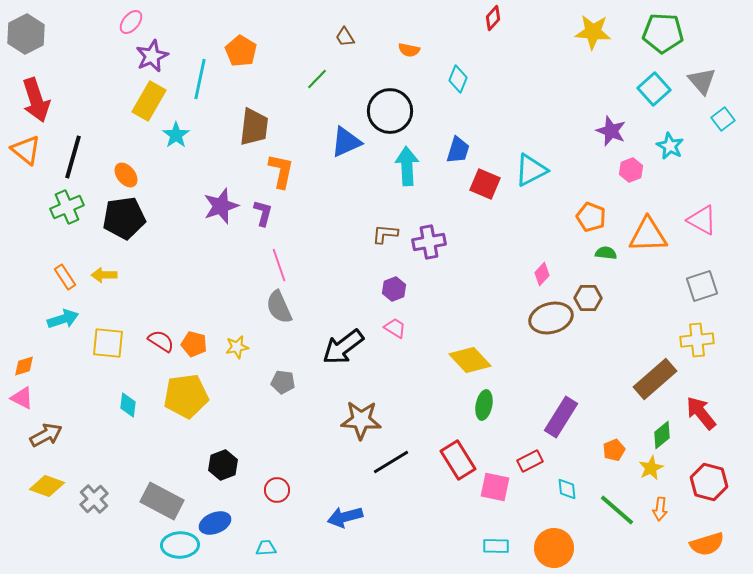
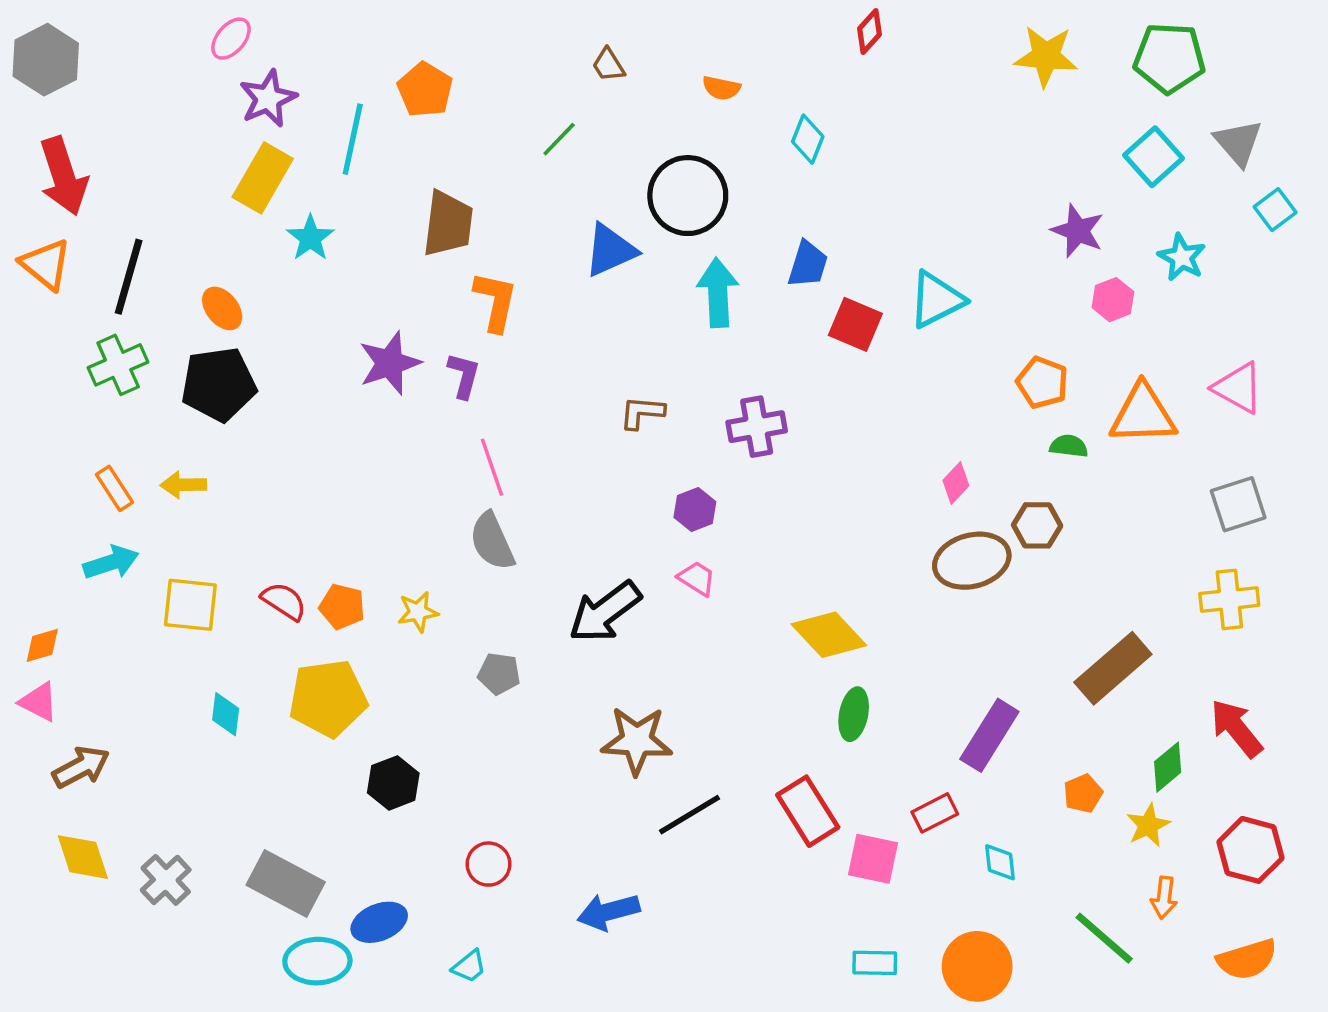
brown L-shape: (385, 234) -> (642, 413), moved
brown rectangle: (655, 379) -> (1113, 668), moved
black hexagon: (223, 465) -> (393, 783), moved
yellow diamond: (47, 486) -> (83, 857), turned 52
green line: (617, 510) -> (1104, 938), moved
cyan trapezoid: (266, 548) -> (469, 966), turned 145

